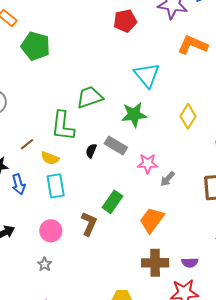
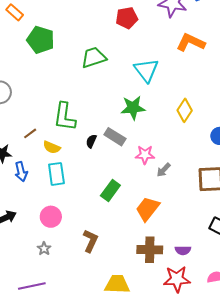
green trapezoid: (90, 97) -> (94, 57), moved
brown L-shape: (89, 224) -> (90, 241), moved

